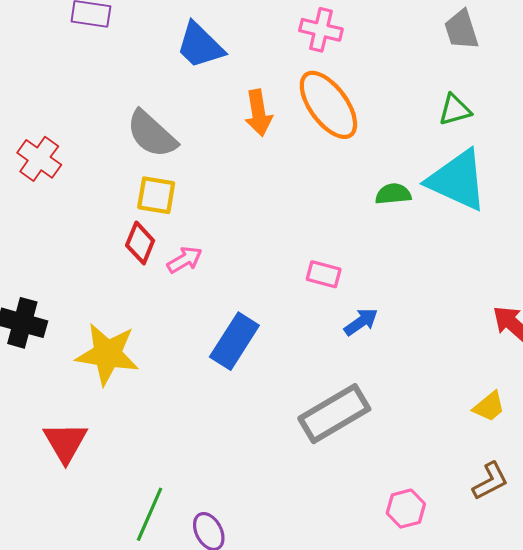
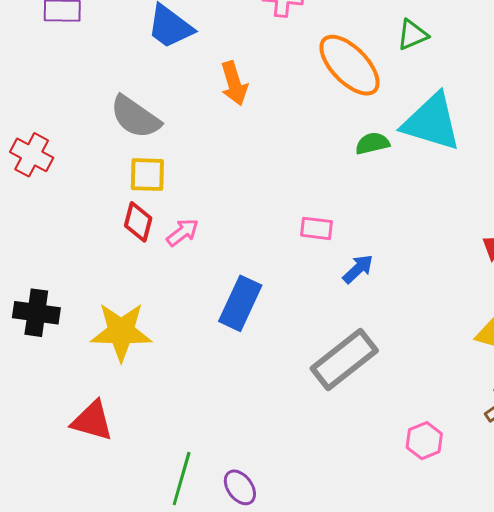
orange ellipse: (328, 105) -> (350, 65), moved
green triangle: (455, 110) -> (412, 35), moved
red triangle: (65, 442) -> (92, 421), turned -36

